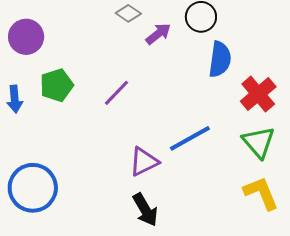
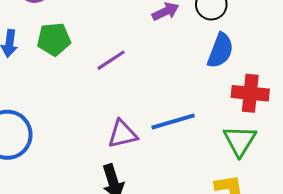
red cross: (258, 94) -> (250, 93), turned 33

